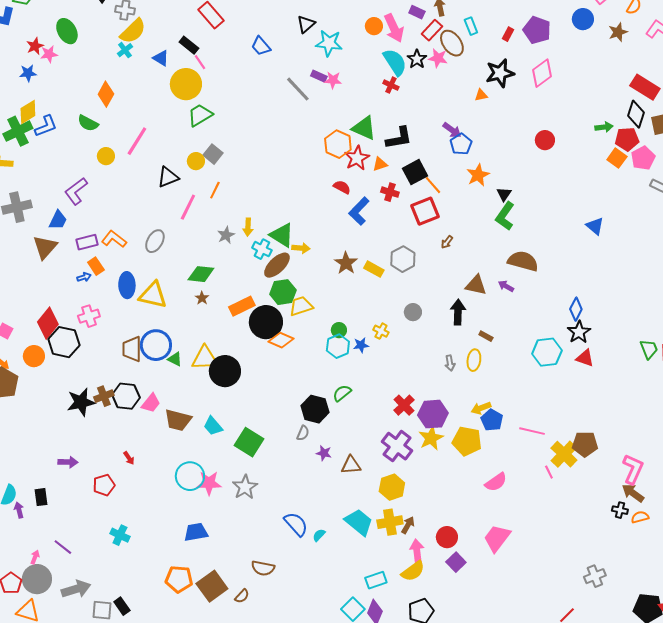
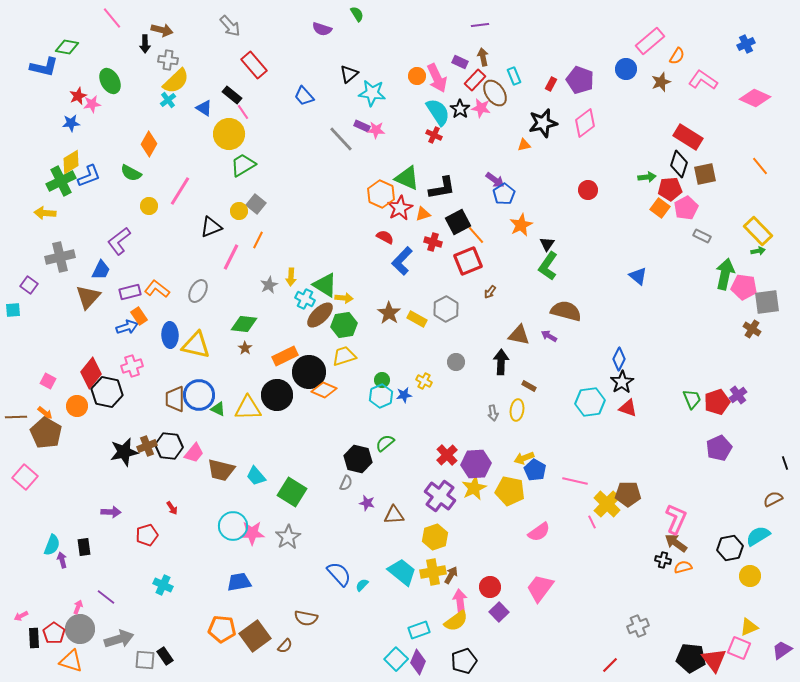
blue arrow: (84, 277) -> (127, 327), size x1.5
green hexagon: (283, 292) -> (344, 325), moved
black circle: (225, 371) -> (277, 395), moved

